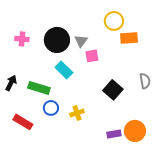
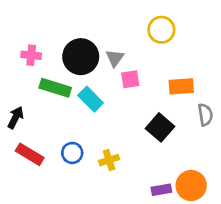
orange rectangle: (129, 38) -> (181, 86), moved
green rectangle: (39, 88) -> (55, 88), moved
red rectangle: (23, 122) -> (30, 154), moved

